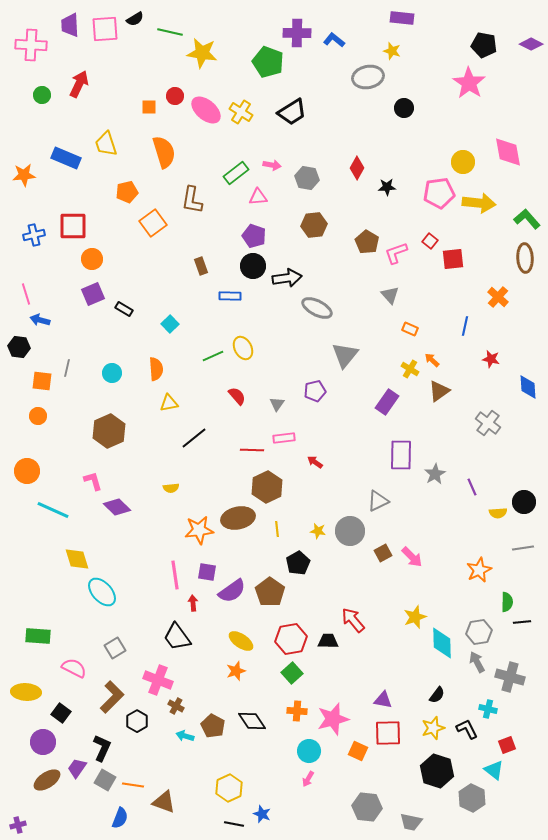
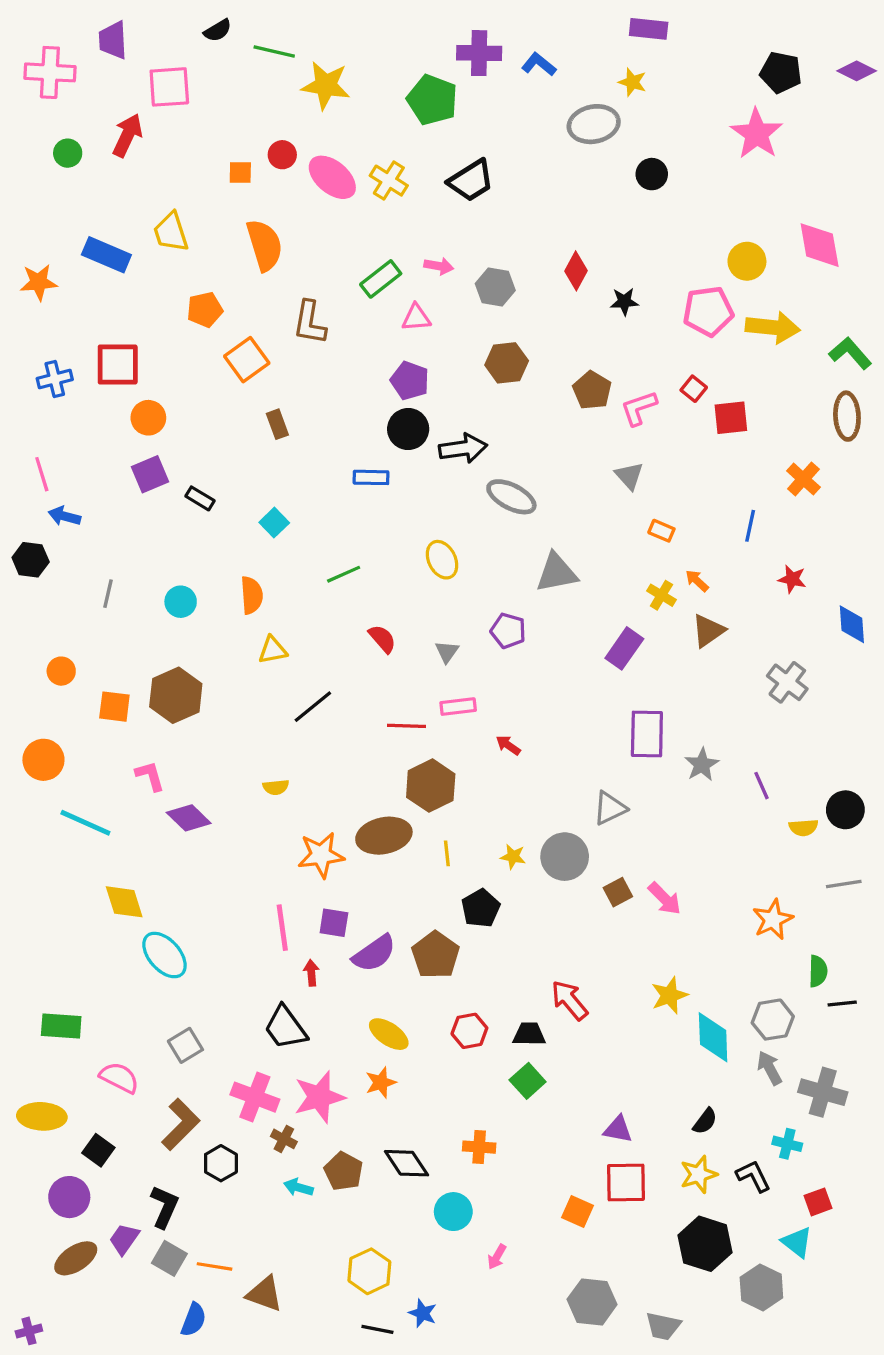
pink square: (105, 29) -> (169, 87), moved
brown rectangle: (201, 266) -> (277, 424), moved
yellow ellipse: (243, 348) -> (442, 560), moved
gray triangle: (345, 355) -> (557, 573), turned 40
orange square: (42, 381) -> (114, 707), moved
purple pentagon: (315, 391) -> (508, 631), turned 30
red hexagon: (291, 639) -> (469, 1031), size x0.7
green square: (292, 673) -> (528, 1081), moved
pink star: (333, 719) -> (319, 1097), moved
cyan circle: (309, 751) -> (453, 1212), moved

